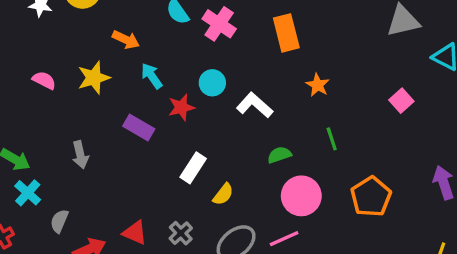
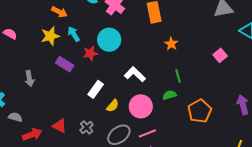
yellow star: (94, 78) -> (50, 36), moved
cyan circle: (212, 83) -> (109, 40), size x1.5
white L-shape: (255, 105) -> (135, 74), moved
green semicircle: (279, 155) -> (169, 95), moved
pink circle: (301, 196) -> (141, 106), moved
gray semicircle: (59, 221) -> (15, 117), turned 80

